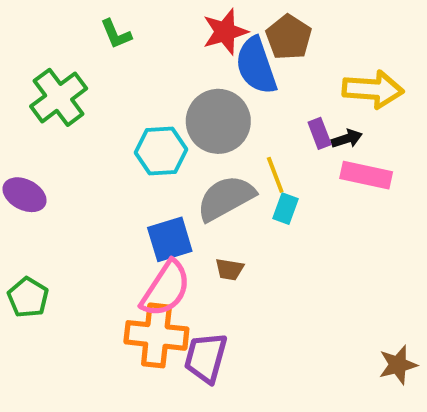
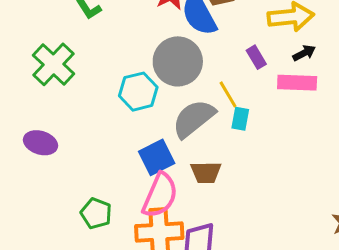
black arrow: (347, 139) -> (304, 53), moved
brown trapezoid: (229, 269) -> (206, 172), size x1.4
green pentagon: (28, 297) -> (96, 213), moved

